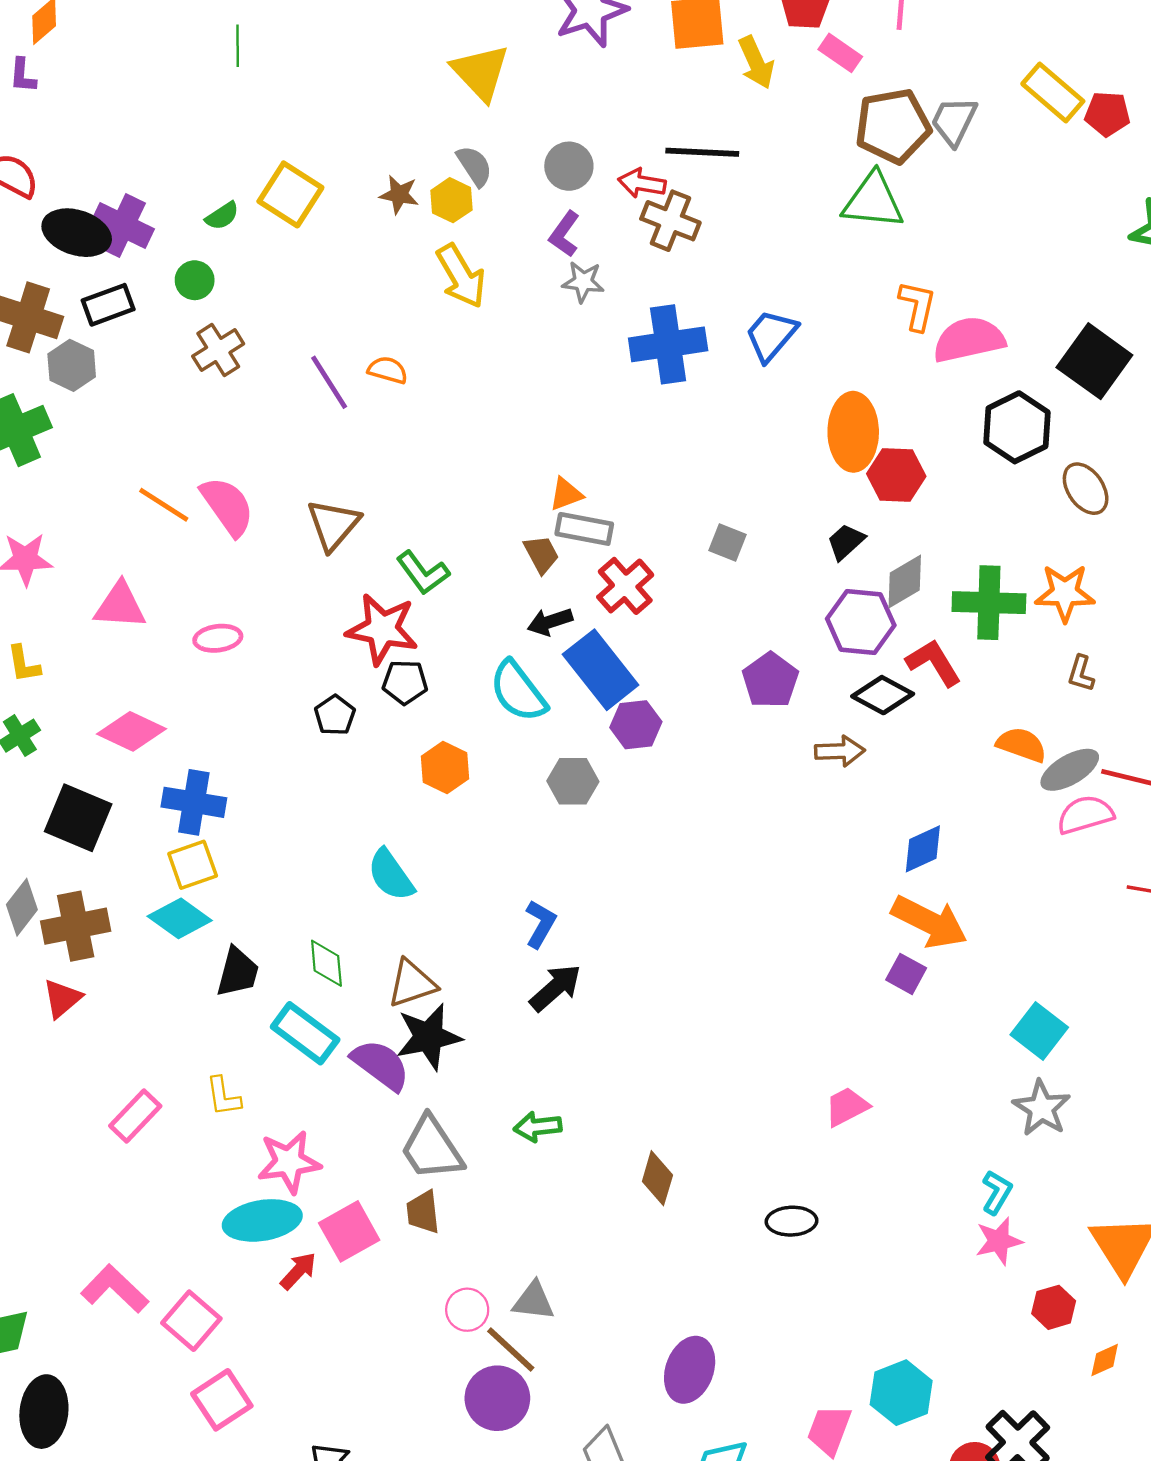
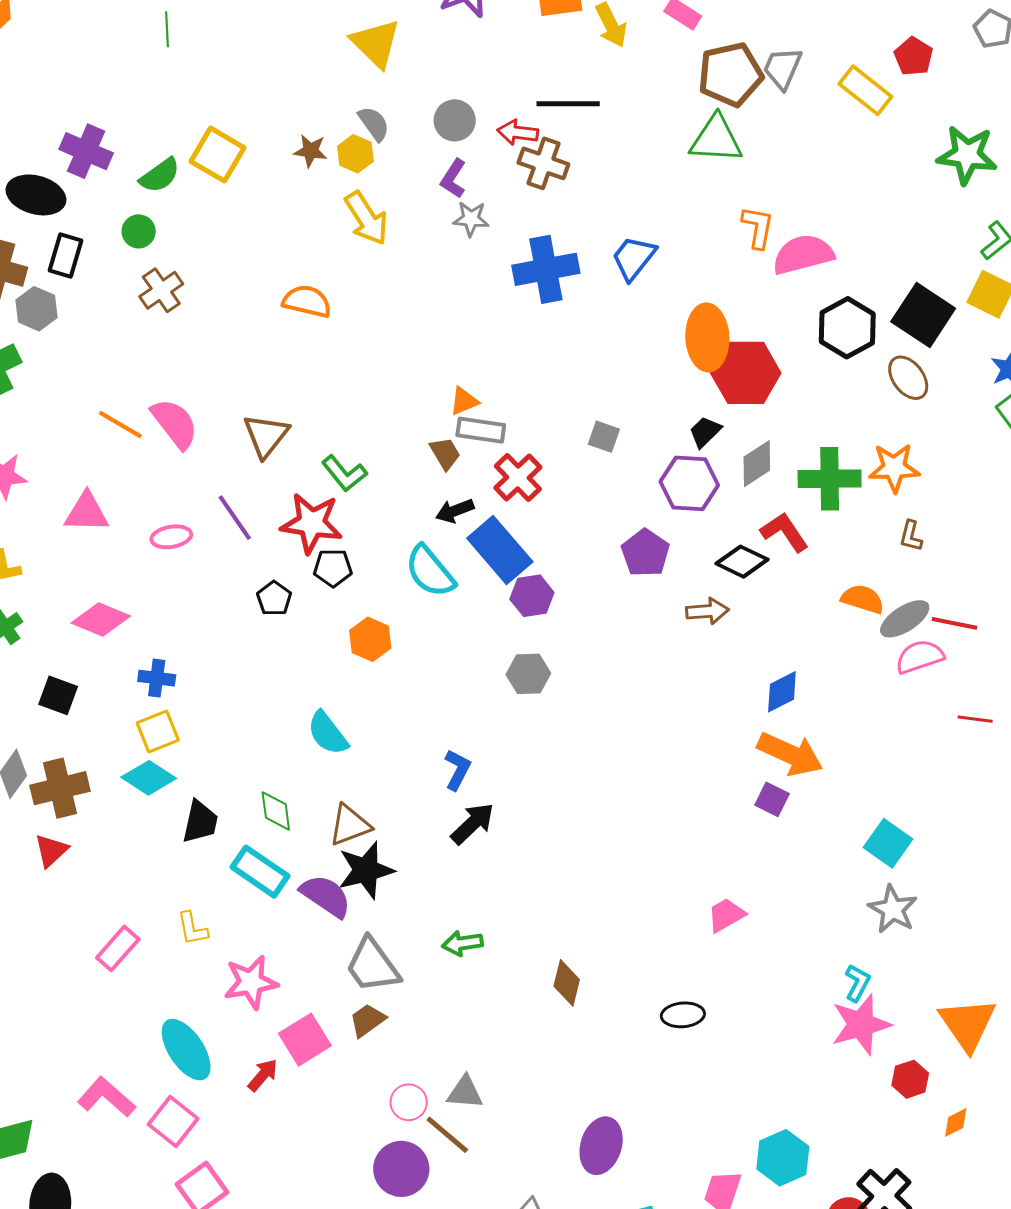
yellow rectangle: (1053, 93) -> (865, 90), moved
red pentagon: (1107, 114) -> (913, 56), turned 30
green semicircle: (222, 216) -> (160, 175), size x1.4
purple cross: (123, 225) -> (86, 151), moved
black rectangle: (108, 305) -> (65, 256), turned -51
black square: (1094, 361) -> (923, 315), moved
orange semicircle: (388, 370) -> (307, 301), size x1.4
purple line: (329, 382) -> (235, 518), moved
red hexagon: (896, 475) -> (746, 373), size x1.4
purple hexagon: (861, 622) -> (689, 483), moved
gray hexagon: (573, 781) -> (528, 674), moved
blue cross: (194, 802) -> (157, 678), size x0.7
black square: (78, 818) -> (58, 695), size x0.7
brown trapezoid: (423, 1212) -> (367, 1020), turned 63
cyan ellipse: (262, 1220) -> (186, 1050), moved, turned 68
pink star: (999, 1241) -> (861, 1024), size x1.5
purple circle: (497, 1398) -> (401, 1169), moved

